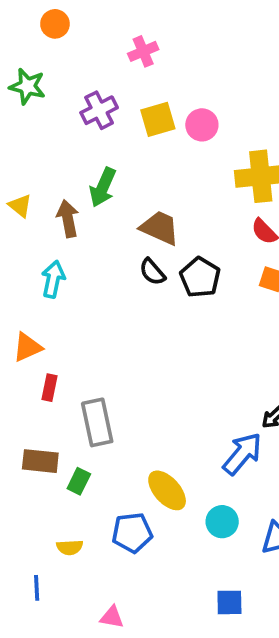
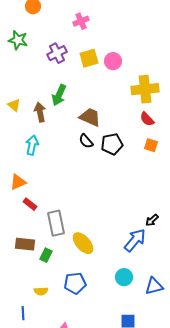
black pentagon: (200, 277) -> (112, 144), turned 30
red rectangle: (49, 388) -> (30, 204), turned -64
yellow ellipse: (167, 490) -> (83, 243), moved

